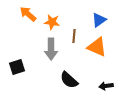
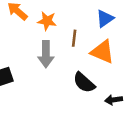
black semicircle: (69, 80) -> (84, 83), moved

